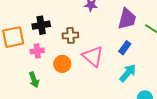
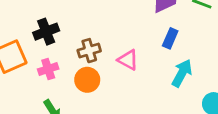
brown cross: (70, 35) -> (89, 51), moved
pink triangle: (93, 56) -> (128, 60), size x0.7

